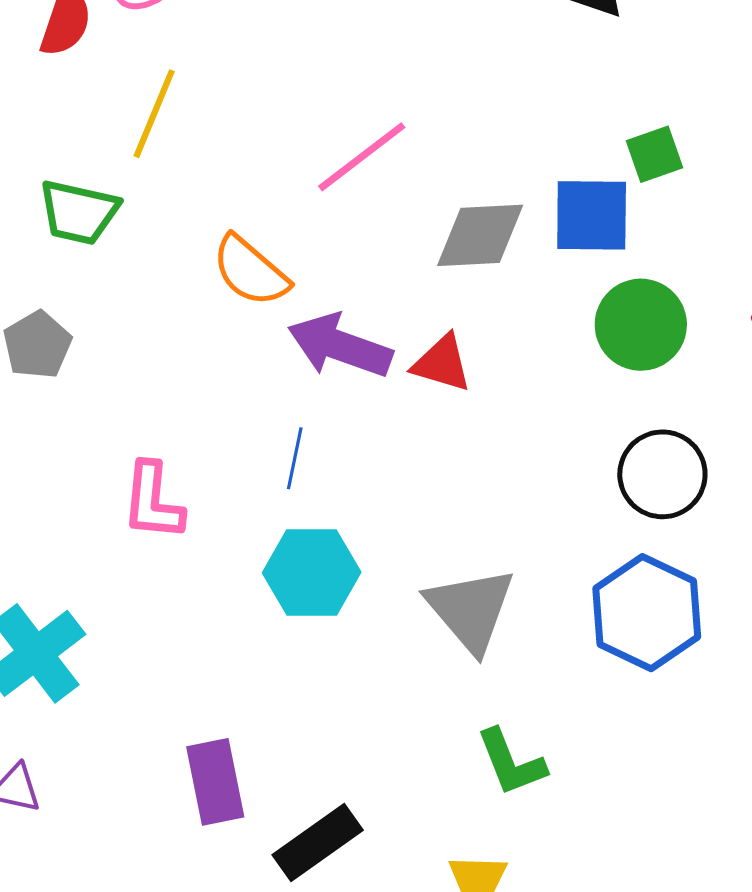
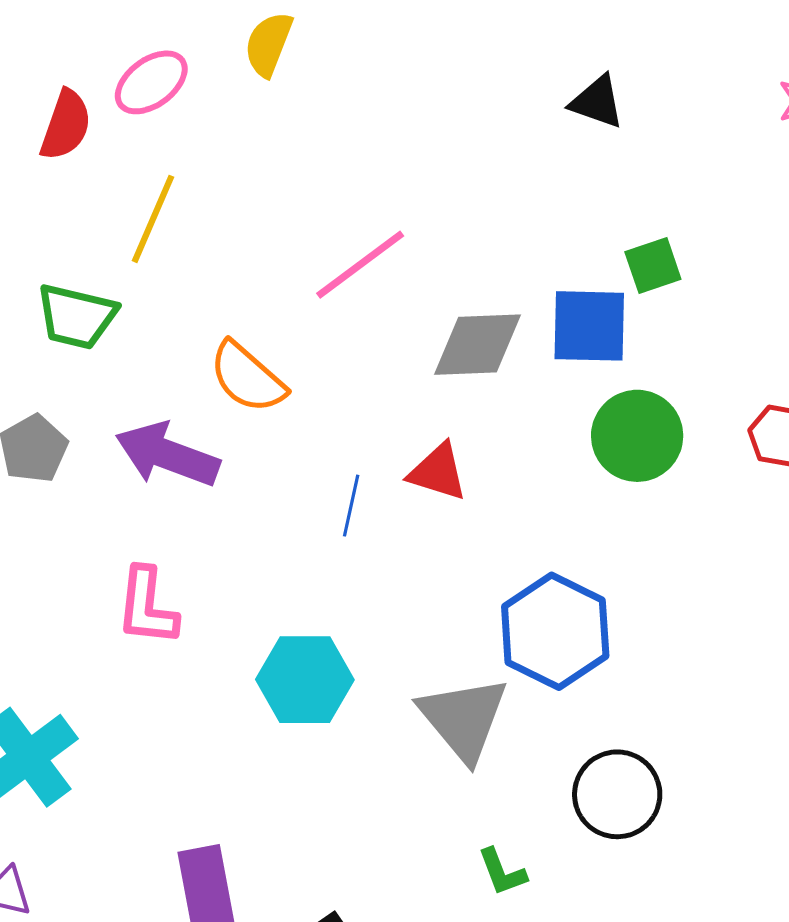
purple arrow: (340, 346) -> (167, 455), moved
blue line: (295, 458) -> (351, 506), moved
black circle: (662, 474) -> (617, 794), moved
blue hexagon: (647, 613) -> (555, 631), moved
green L-shape: (511, 762) -> (502, 872), size x0.7

